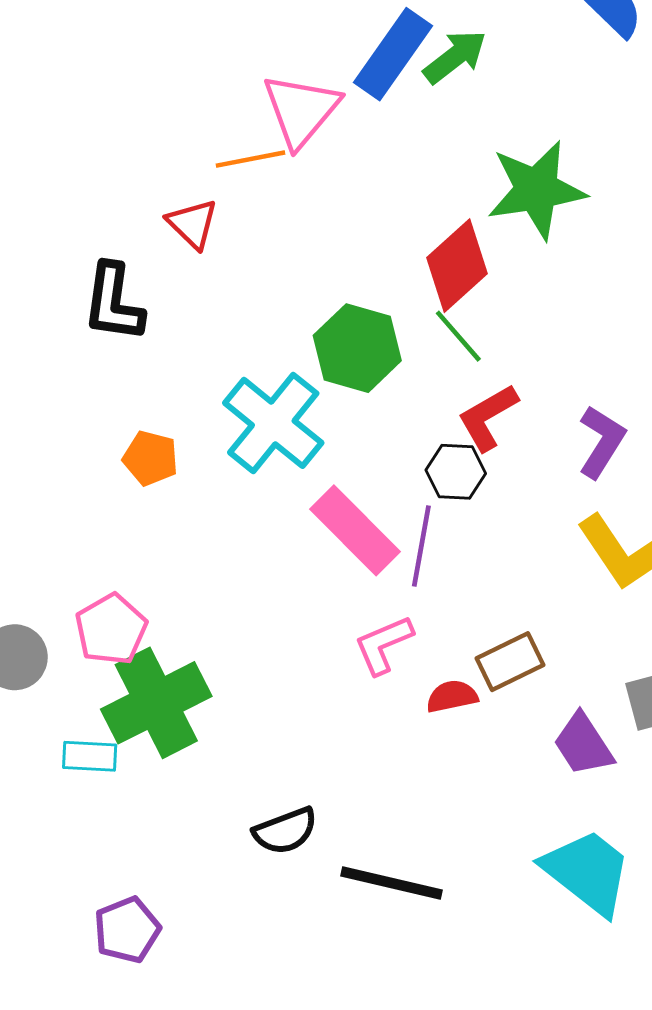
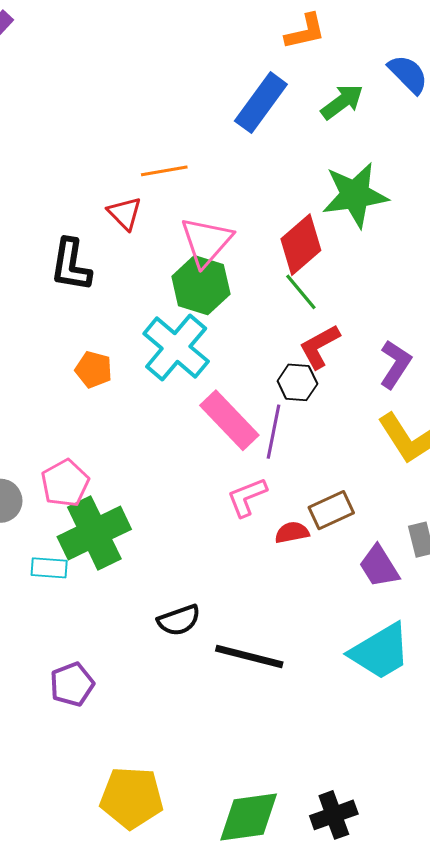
green arrow: (455, 57) -> (342, 102), moved
pink triangle: (301, 110) -> (206, 242), moved
green hexagon: (357, 348) -> (201, 285), moved
cyan trapezoid: (587, 872) -> (380, 651), turned 110

